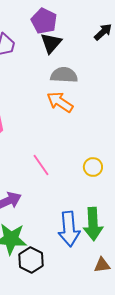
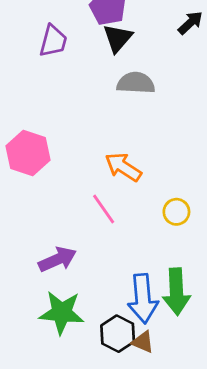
orange arrow: (60, 102) -> (123, 167), moved
black hexagon: (31, 260) -> (118, 334), moved
brown triangle: (102, 265) -> (143, 342), moved, turned 30

